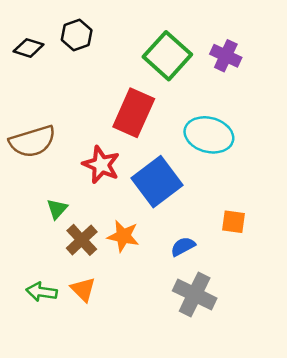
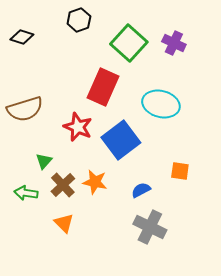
black hexagon: (77, 35) -> (79, 20), moved
green arrow: (42, 292) -> (26, 193), moved

